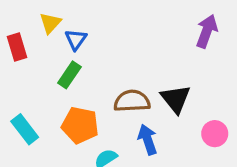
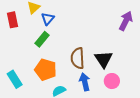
brown semicircle: (132, 101) -> (78, 58), turned -95
cyan rectangle: (25, 129) -> (15, 79), moved
pink circle: (215, 134) -> (112, 81), moved

